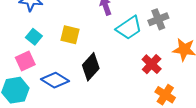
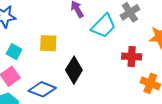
red cross: (152, 64) -> (132, 57), turned -30

